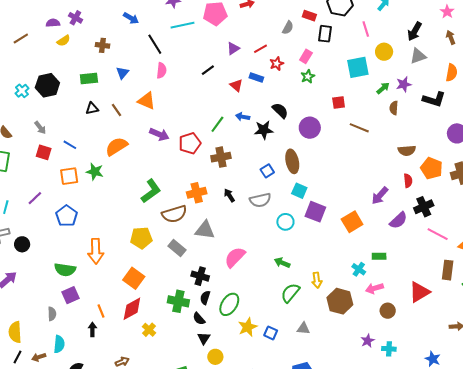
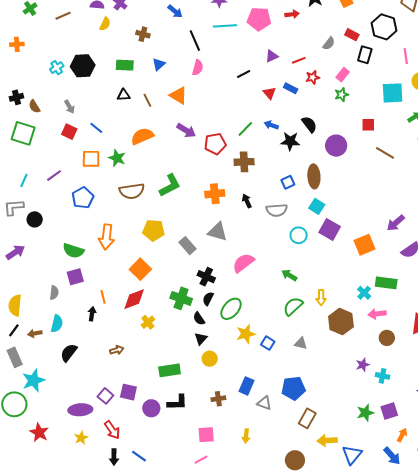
yellow semicircle: (63, 41) -> (105, 24), turned -40
brown semicircle: (174, 214) -> (132, 191), moved
green rectangle: (379, 256) -> (386, 283), size x1.5

